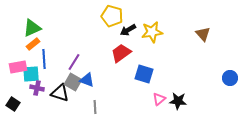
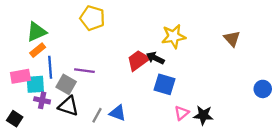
yellow pentagon: (112, 16) -> (92, 18), moved
black arrow: (128, 30) -> (155, 58), moved, turned 56
purple line: (74, 62) -> (84, 71), turned 66
blue triangle: (87, 80) -> (118, 113), moved
gray square: (73, 82) -> (66, 84), moved
gray line: (95, 107) -> (97, 115), moved, turned 32

